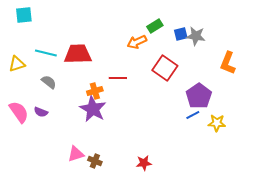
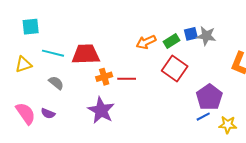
cyan square: (24, 15) -> (31, 27), moved
green rectangle: (155, 26) -> (172, 41), moved
orange cross: (95, 91) -> (104, 77), moved

